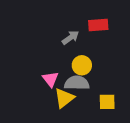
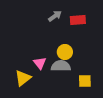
gray arrow: (71, 38) -> (55, 16), moved
yellow triangle: (64, 98) -> (23, 78), moved

